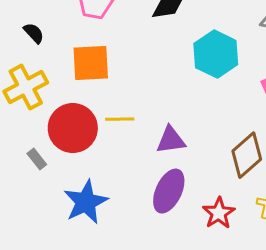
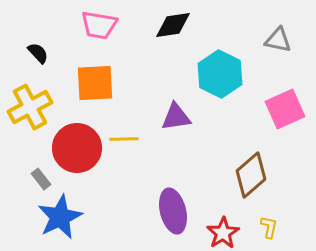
purple triangle: (171, 140) -> (176, 117), moved
purple ellipse: (169, 191) -> (173, 211), turned -39
blue star: (86, 202) -> (60, 217), moved

